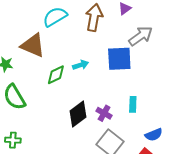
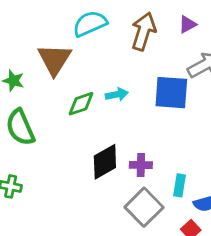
brown triangle: (33, 45) -> (54, 59), turned 32
cyan rectangle: (133, 104) -> (179, 185), moved
purple cross: (104, 113) -> (141, 165), turned -35

